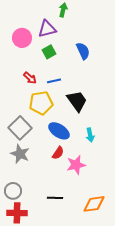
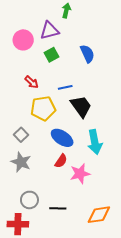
blue line: (54, 81) -> (65, 87), moved
gray square: (20, 128) -> (21, 135), size x0.6
cyan arrow: (90, 135) -> (95, 142), size x1.6
gray circle: (13, 191) -> (29, 200), moved

